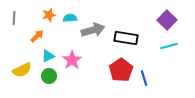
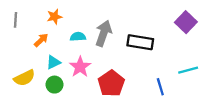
cyan semicircle: (70, 18) -> (78, 37), moved
gray arrow: (93, 30) -> (103, 33), turned -55
cyan line: (169, 46) -> (188, 70), moved
red pentagon: (121, 70) -> (111, 83), moved

